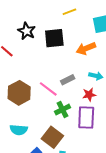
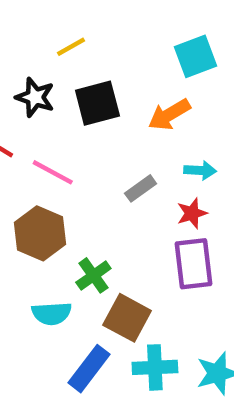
yellow line: (69, 12) -> (71, 47), moved
pink line: (48, 89) -> (53, 172), moved
green cross: (62, 110) -> (93, 275), moved

